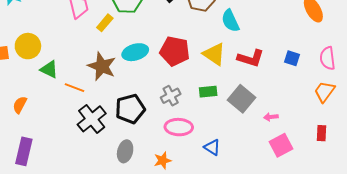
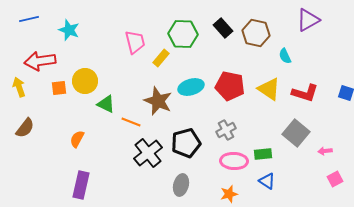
cyan semicircle: (230, 21) -> (285, 56), size x0.7
green rectangle: (208, 92) -> (263, 154), moved
pink square: (281, 145) -> (335, 179), size x0.7
orange star: (163, 160) -> (229, 194), moved

